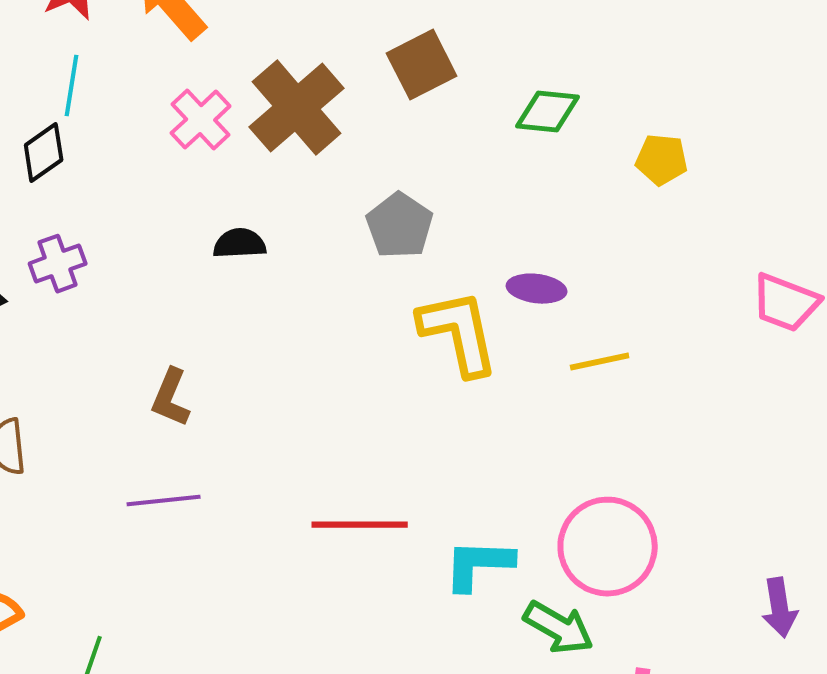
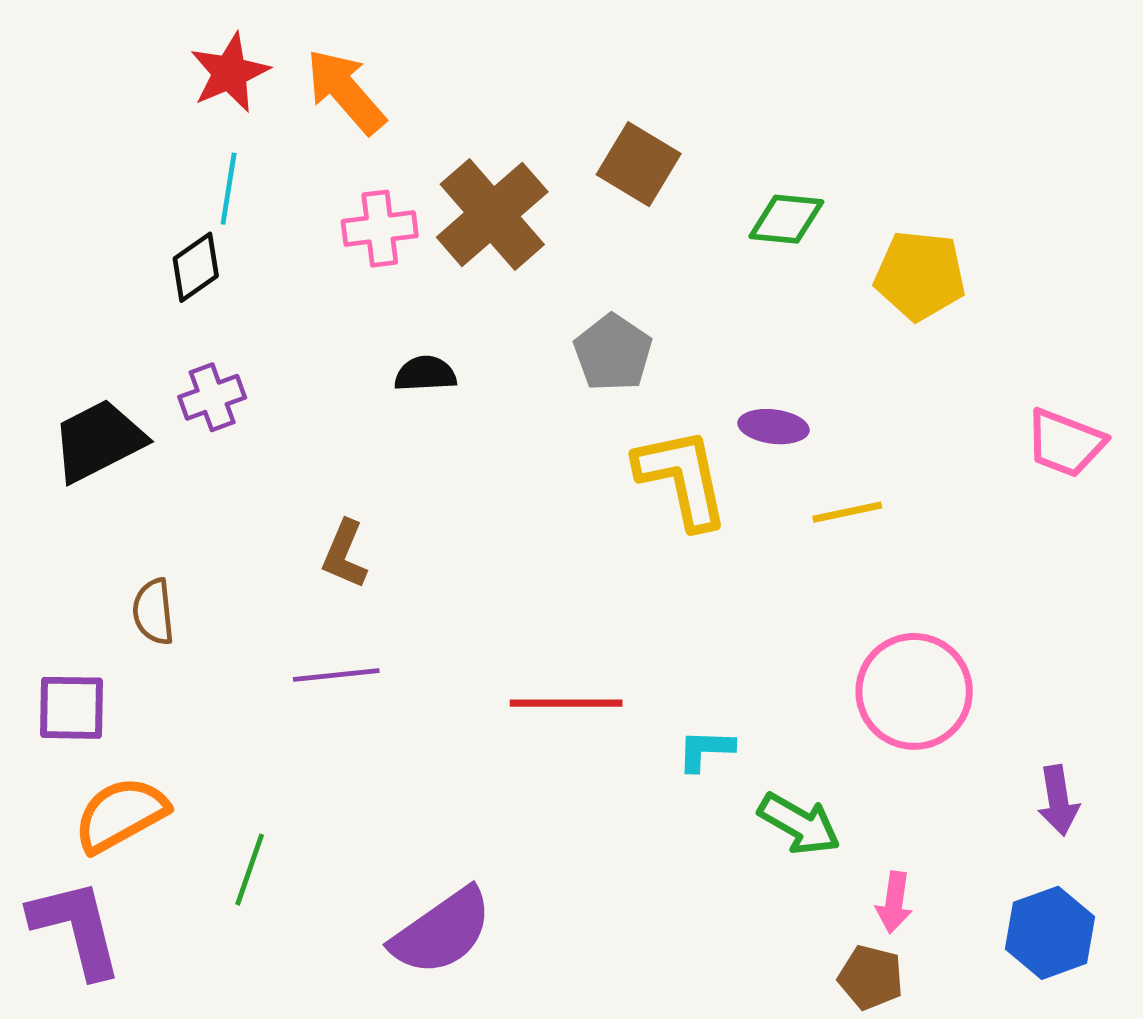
brown square: (422, 65) -> (639, 164), turned -32
pink cross: (201, 120) -> (380, 229), turned 36
yellow pentagon: (662, 160) -> (920, 275), size x1.5
pink circle: (608, 547) -> (914, 691), moved
cyan L-shape: (479, 565) -> (705, 750), size x0.7

